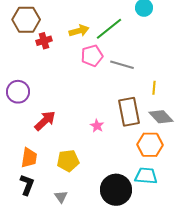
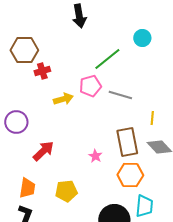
yellow arrow: (79, 31) -> (63, 99), moved
orange hexagon: (150, 145) -> (130, 175), moved
cyan trapezoid: (146, 176) -> (144, 206), turned 90

